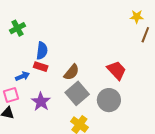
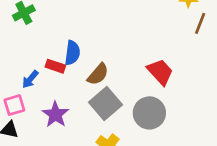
blue semicircle: (42, 51) -> (72, 53), moved
blue arrow: (22, 76) -> (30, 79), turned 152

